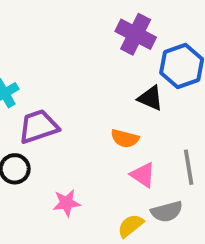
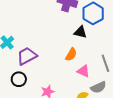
orange semicircle: (125, 138) -> (71, 54), turned -64

